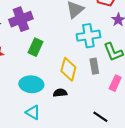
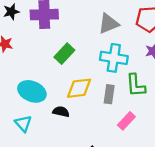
green rectangle: (36, 47) -> (64, 54), moved
yellow diamond: (68, 69) -> (79, 88), turned 50

